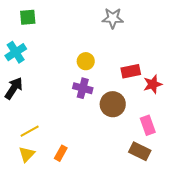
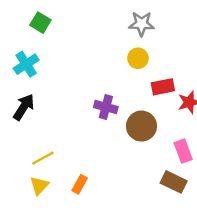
green square: (28, 17) -> (40, 23), turned 36
yellow circle: (86, 61) -> (138, 58), moved

